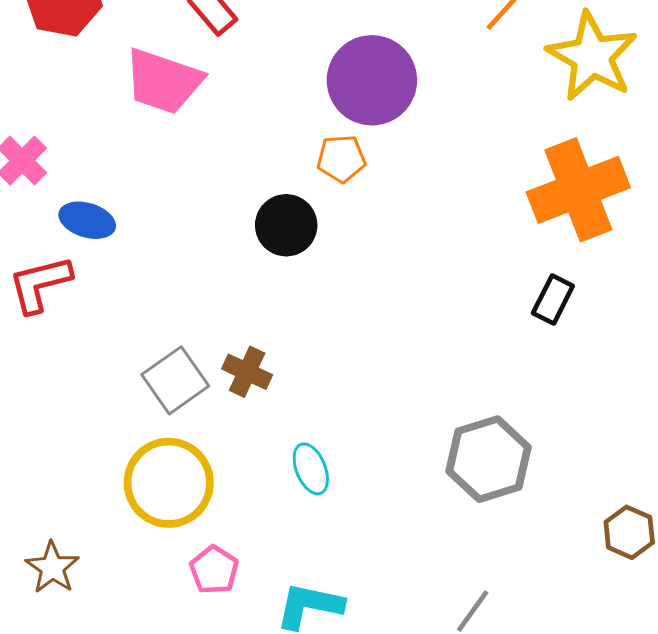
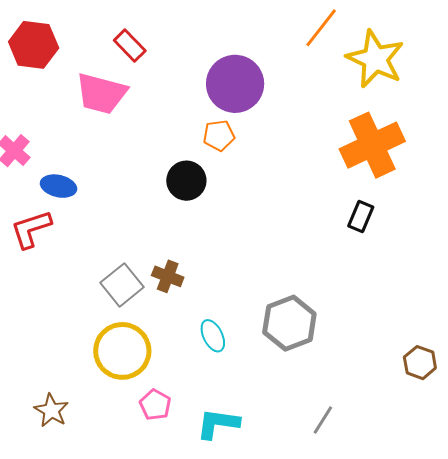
gray hexagon: (488, 459) -> (289, 323), moved

